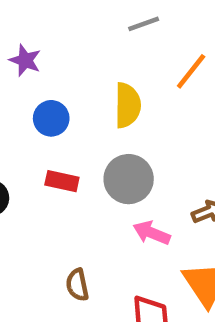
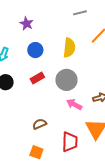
red rectangle: (62, 181) -> (37, 78), turned -48
brown semicircle: (77, 285) -> (40, 124), turned 72

